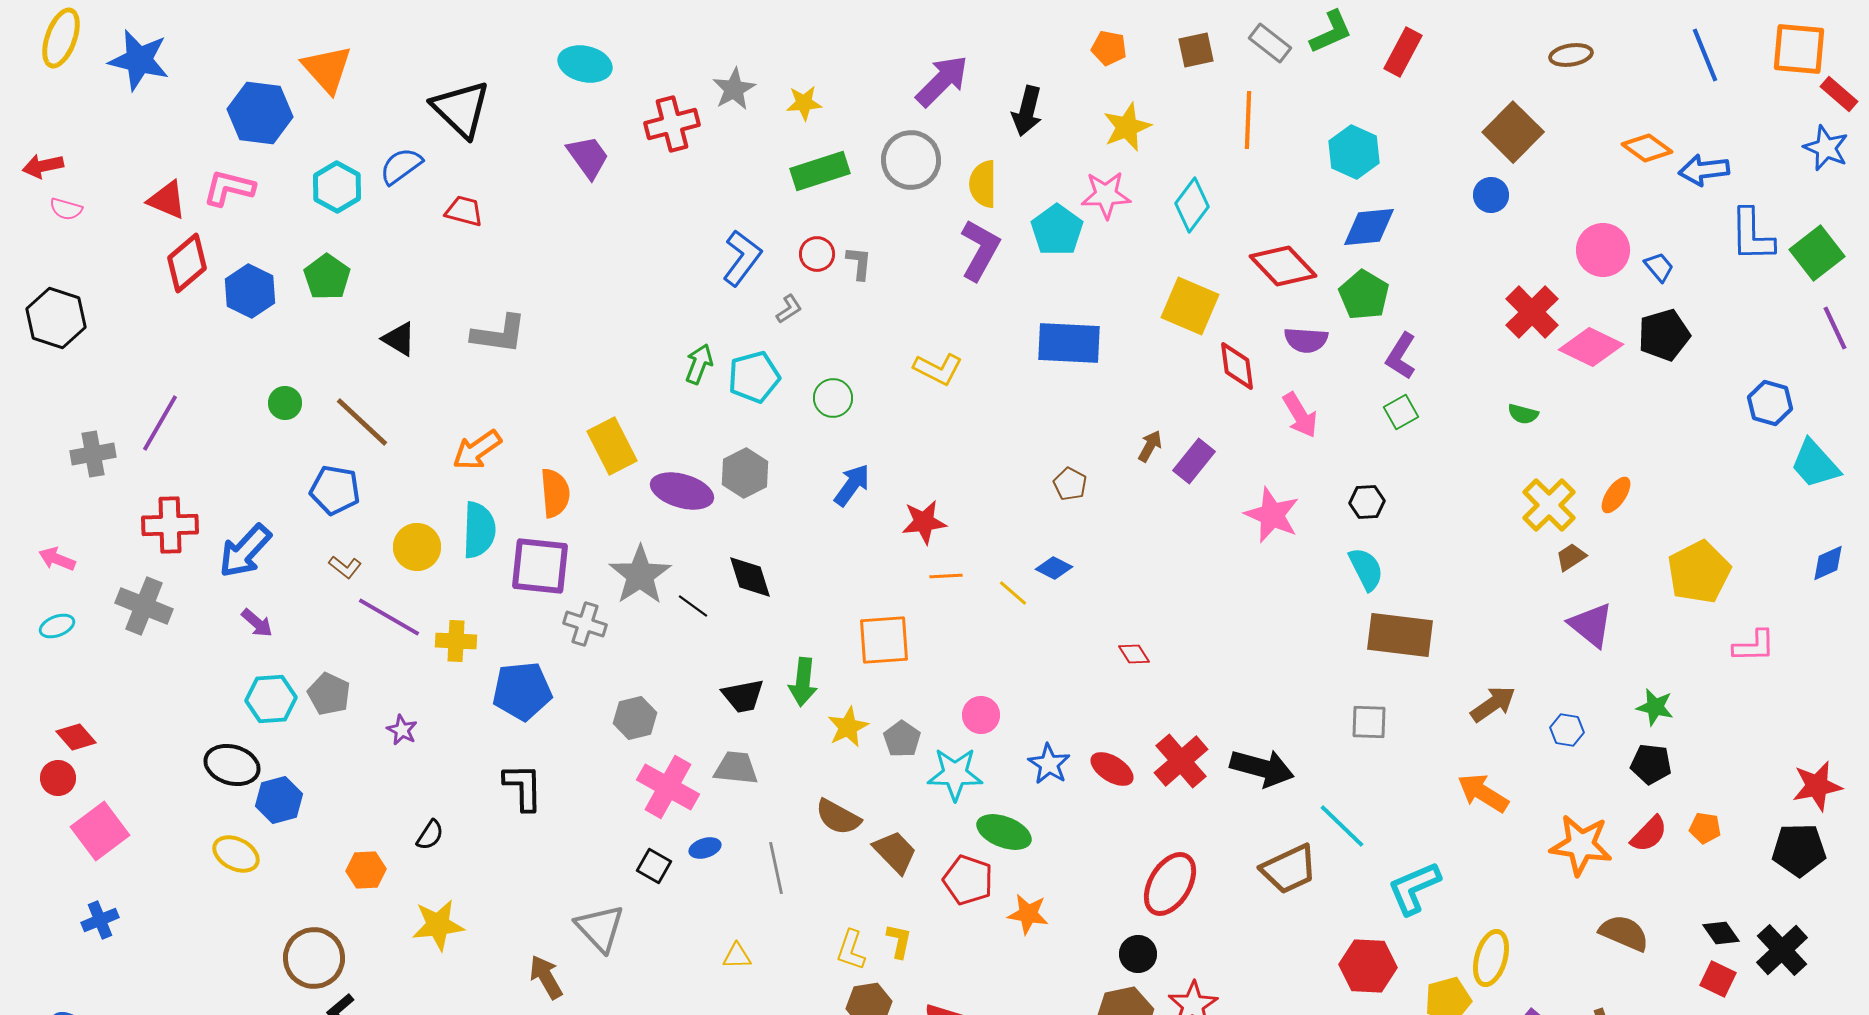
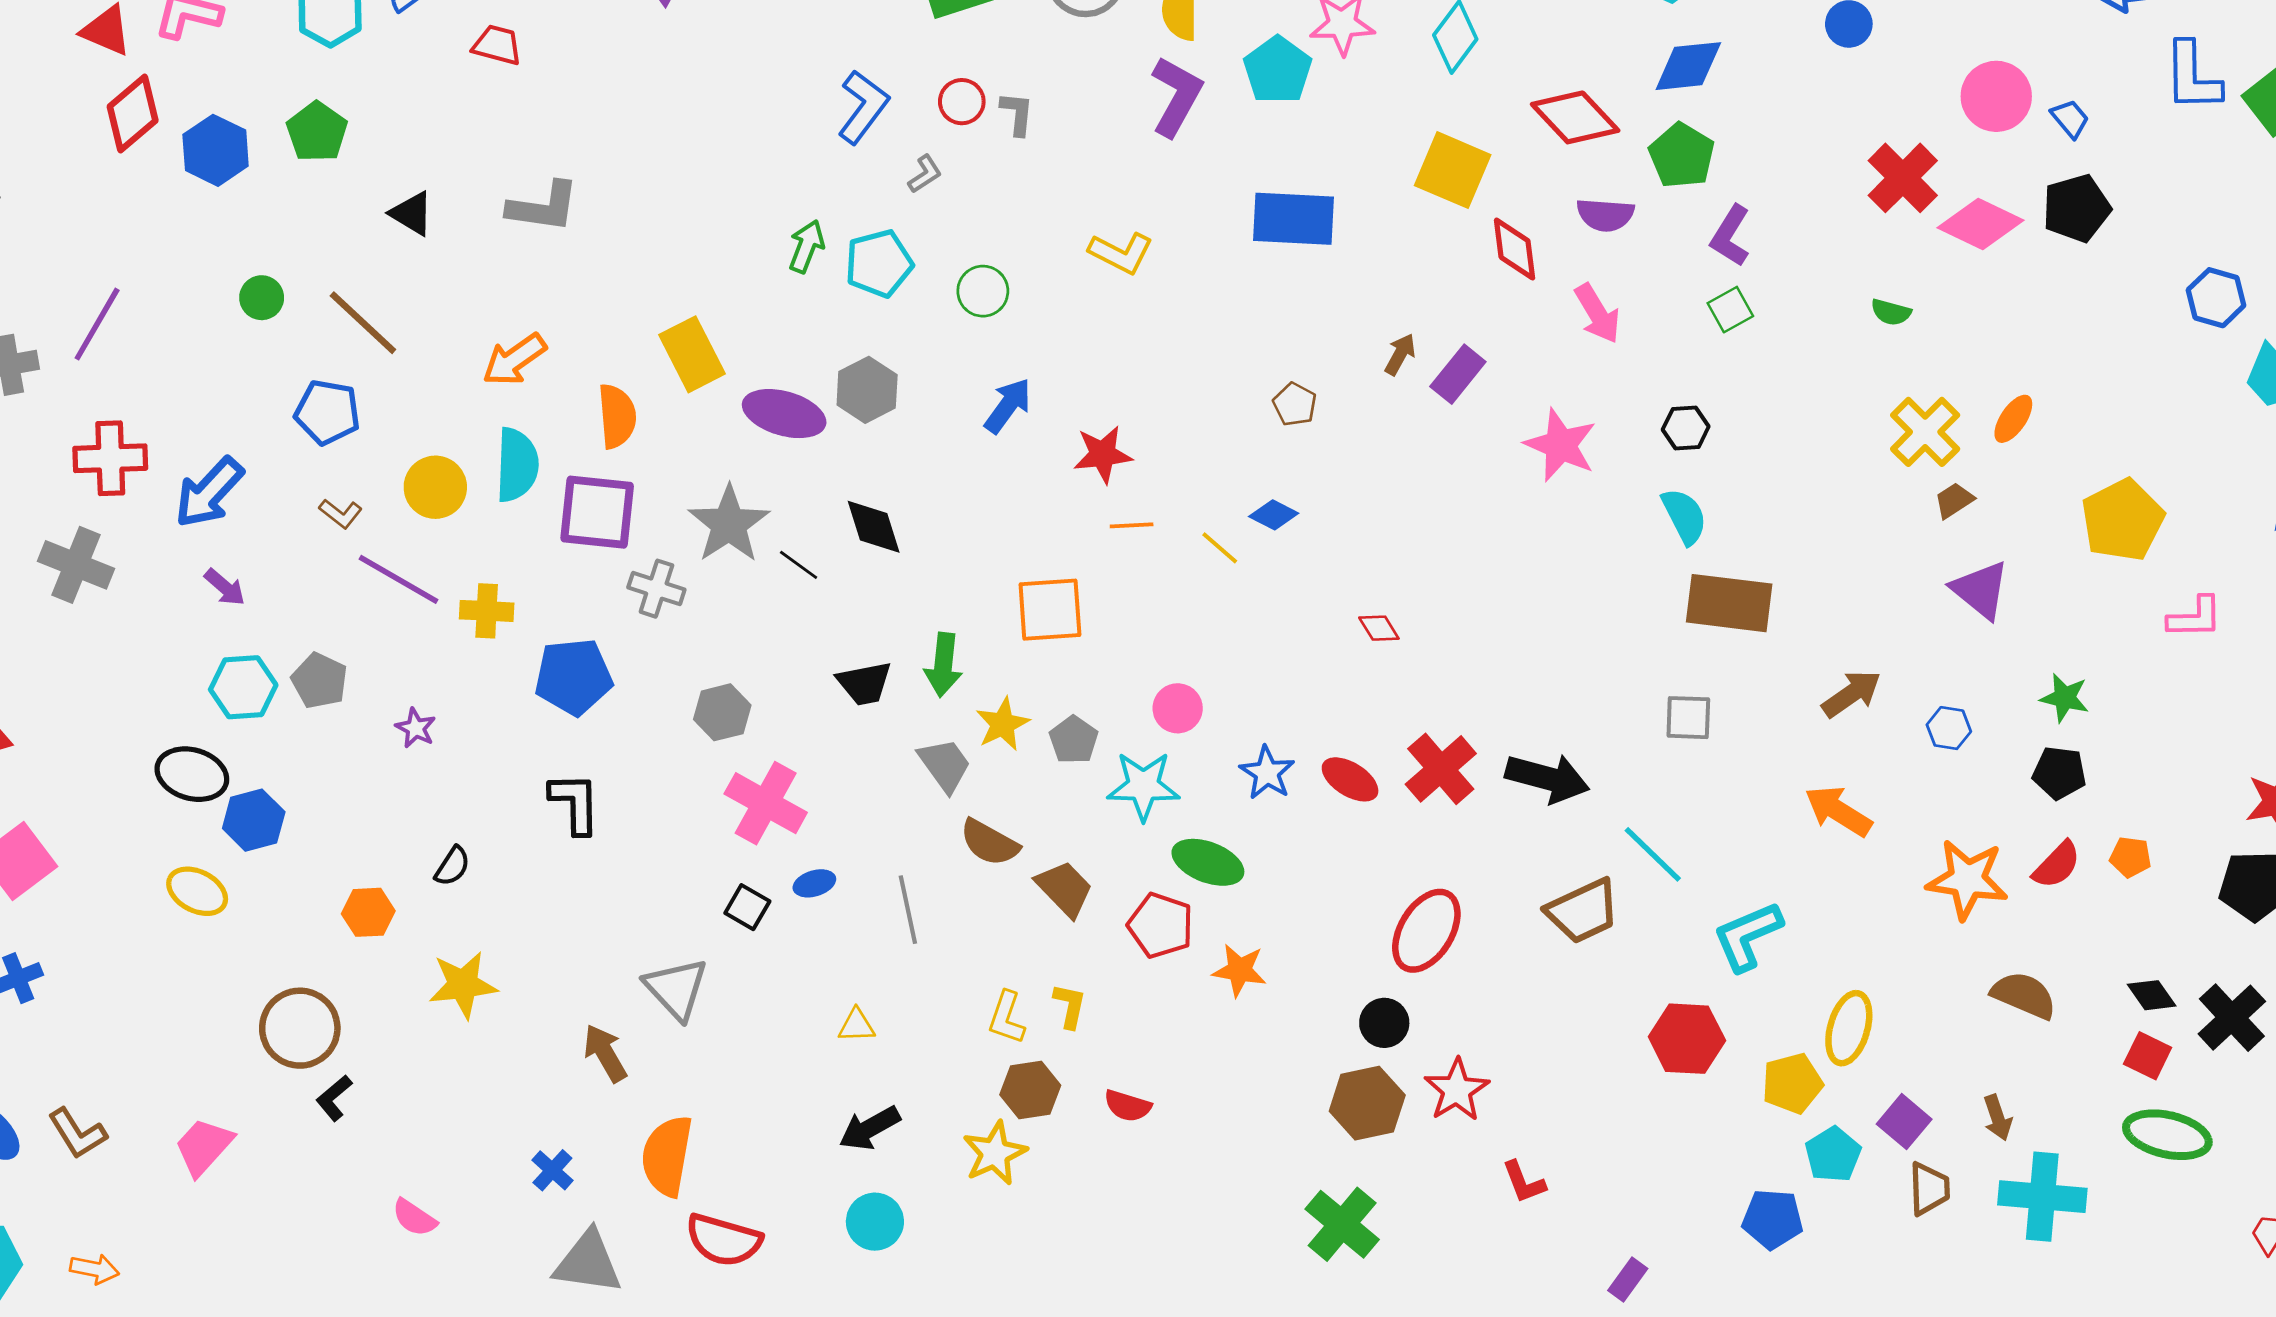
gray trapezoid: (736, 768) -> (945, 765), moved, turned 48

